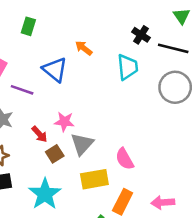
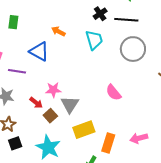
black cross: (141, 35) -> (100, 14), turned 32
pink semicircle: (125, 159) -> (113, 93), moved

